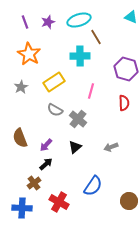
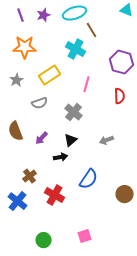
orange star: (29, 54) -> (24, 47), turned -30
cyan cross: (80, 56) -> (76, 49), turned 30
gray semicircle: (55, 110) -> (40, 103), moved, turned -49
black arrow: (46, 164) -> (60, 157), moved, turned 32
blue cross: (22, 208) -> (18, 201), turned 36

